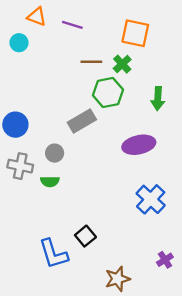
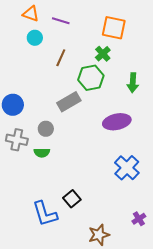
cyan circle: (19, 43) -> (35, 38), moved
brown line: (91, 62) -> (61, 58), moved, turned -66

